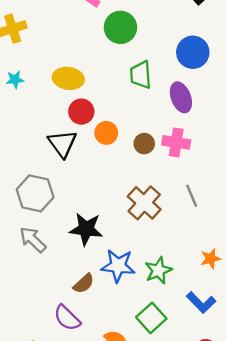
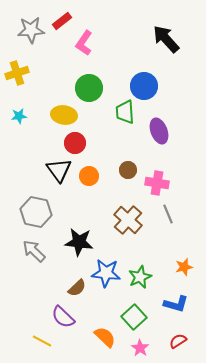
green circle: (120, 27) -> (89, 88), moved
blue circle: (193, 52) -> (144, 86), moved
orange circle: (106, 133) -> (89, 176), moved
pink cross: (176, 142) -> (157, 183), moved
blue L-shape: (201, 302) -> (176, 304), turned -30

